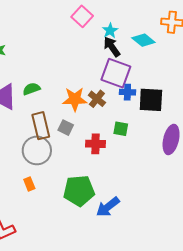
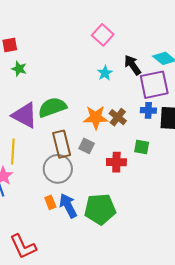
cyan star: (110, 31) -> (105, 73), moved
purple square: (116, 73) -> (154, 85), moved, turned -32
green semicircle: (31, 89) -> (52, 107), size x1.6
blue arrow: (108, 207) -> (68, 206), moved, turned 100

